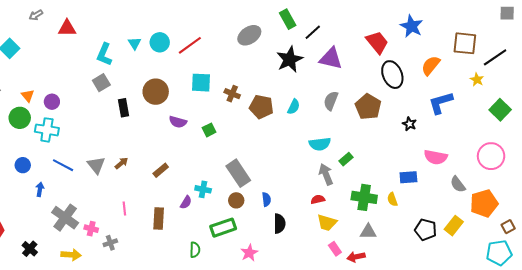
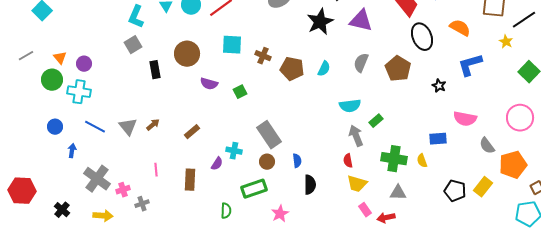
orange semicircle: (431, 65) -> (460, 28), turned 80
red semicircle: (318, 199) -> (348, 161), turned -88
pink cross: (91, 229) -> (123, 190), turned -32

